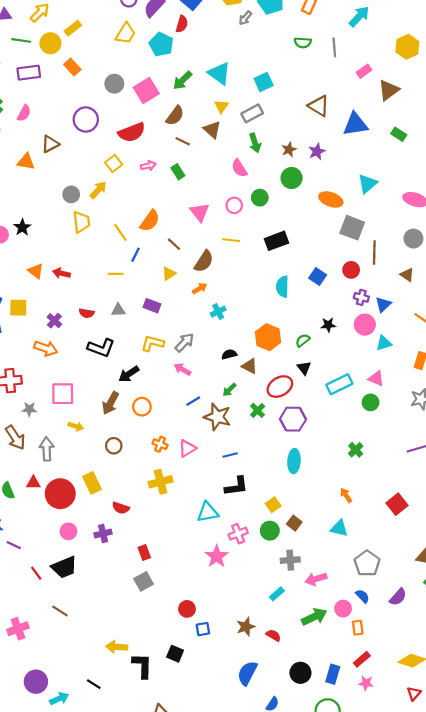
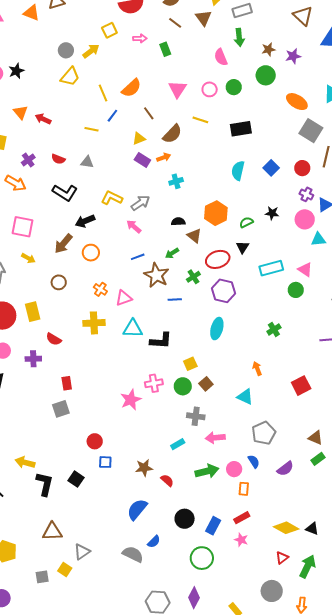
yellow trapezoid: (81, 222) -> (70, 77), turned 35
purple rectangle: (152, 306) -> (142, 160), moved
blue line: (230, 455) -> (175, 300), moved
cyan triangle: (208, 512) -> (133, 329), moved

